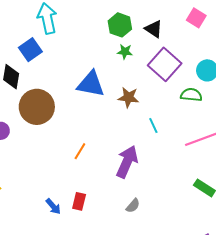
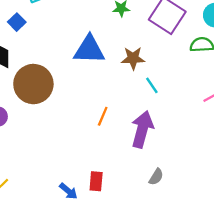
blue square: (30, 50) -> (17, 22), size x0.7
cyan line: (153, 126) -> (152, 85), moved
orange line: (80, 151) -> (103, 116), moved

